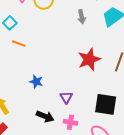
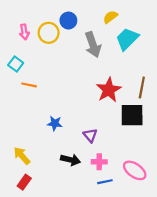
gray arrow: (82, 17) -> (93, 45), size x1.6
black square: (106, 104) -> (132, 115), moved

